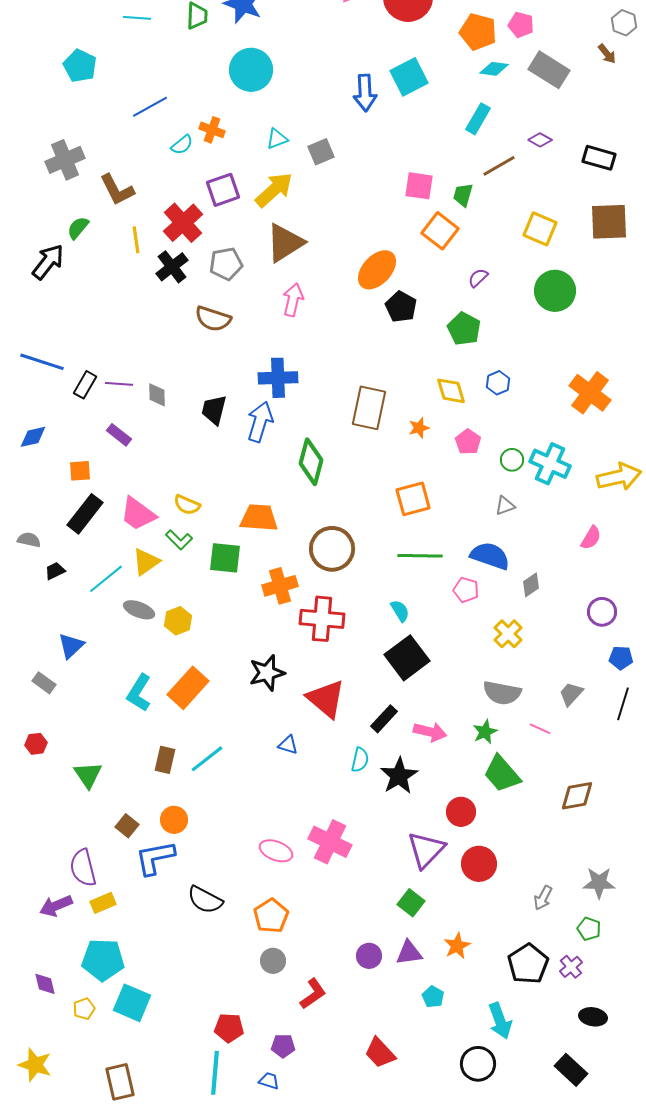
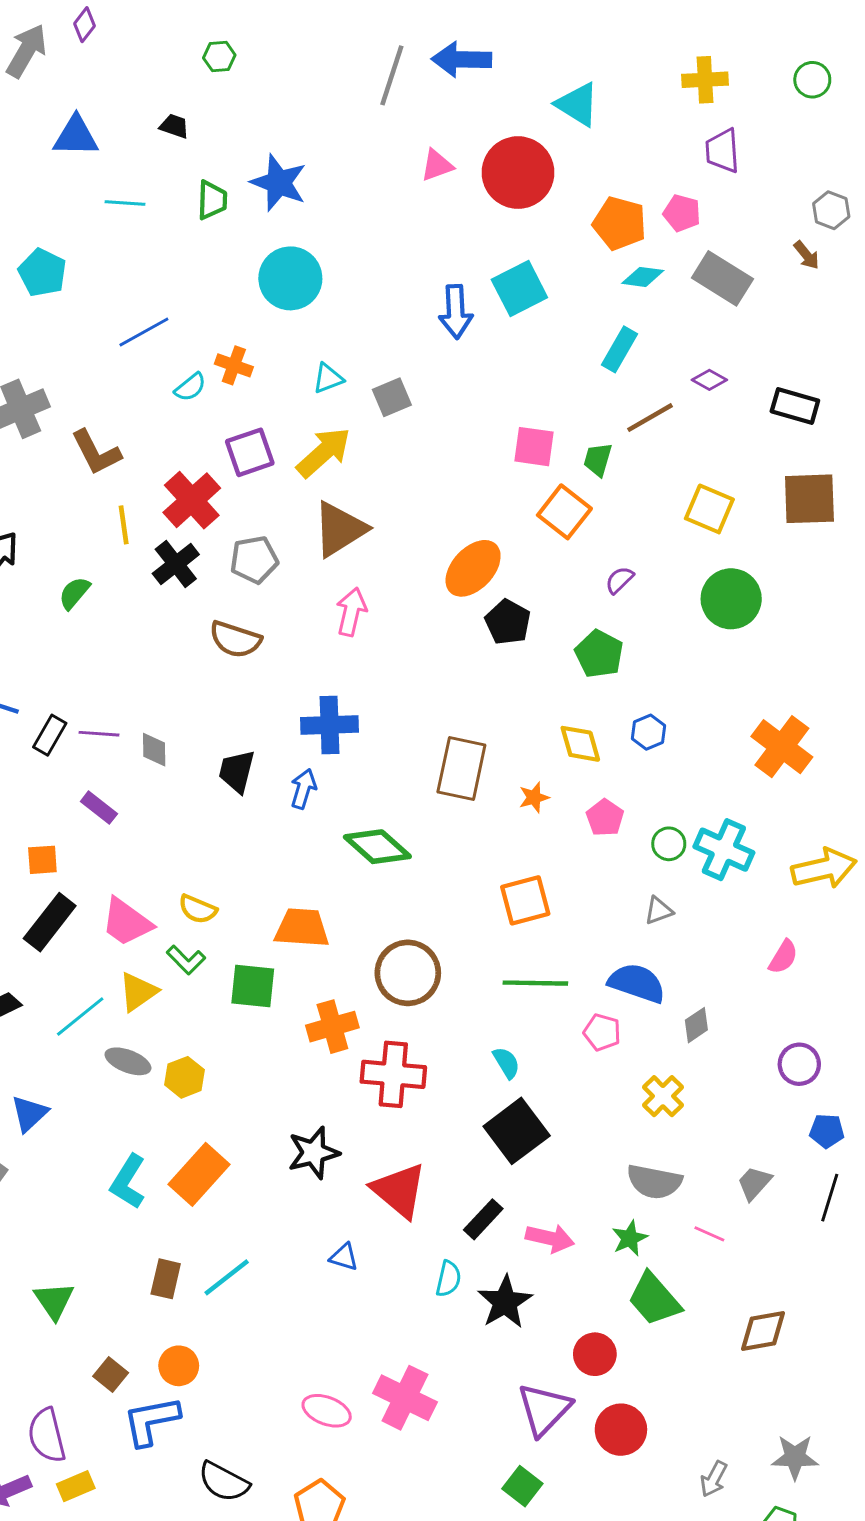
green semicircle: (78, 228) -> (74, 593), moved
blue arrow: (260, 422) -> (303, 789), size x0.7
green diamond: (311, 462) -> (377, 847), turned -63

